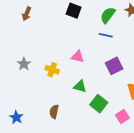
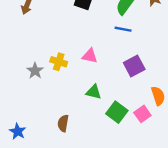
gray star: (24, 64) -> (35, 71), moved
yellow cross: (52, 70) -> (59, 62), moved
pink square: (122, 117) -> (142, 114), moved

